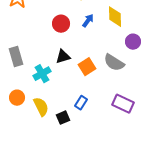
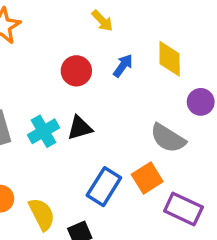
orange square: (87, 67) -> (147, 178), moved
cyan cross: (42, 74) -> (43, 131), moved
blue rectangle: (81, 103) -> (104, 187), moved, size x1.5

